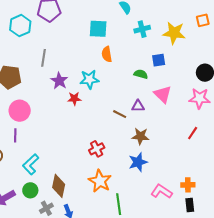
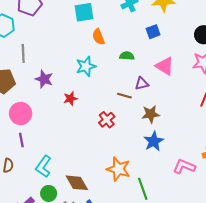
gray line: (43, 58) -> (23, 53), moved
green semicircle: (141, 74) -> (127, 56), moved
purple star: (59, 81) -> (44, 79), moved
red star: (74, 99) -> (70, 99), moved
red cross: (97, 149) -> (107, 120), moved
brown diamond: (59, 186) -> (77, 183), turned -30

